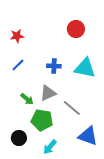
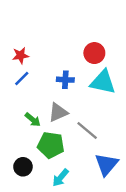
red circle: (76, 29) -> (94, 53), moved
red star: (17, 36) -> (21, 55), moved
blue triangle: (88, 136) -> (106, 164), turned 50

